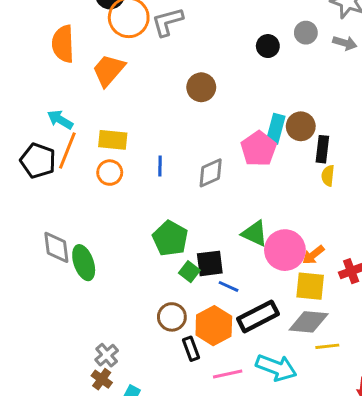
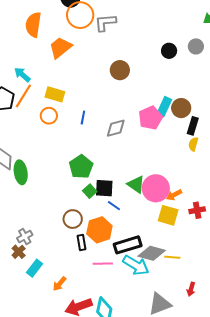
green triangle: (255, 233) -> (136, 185), moved
black rectangle: (258, 316) -> (128, 245), moved
gray diamond: (309, 322) -> (152, 253), moved

